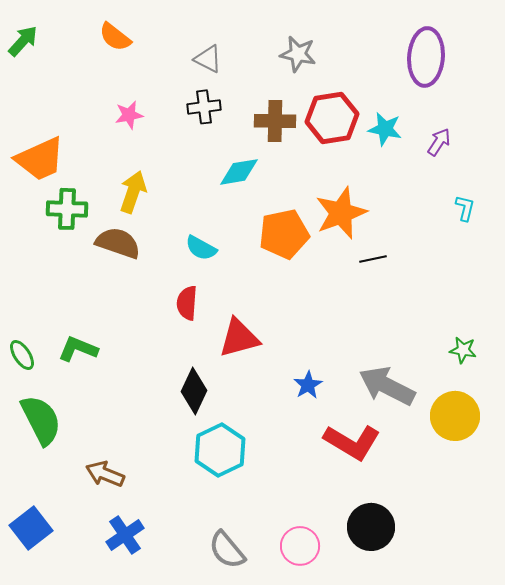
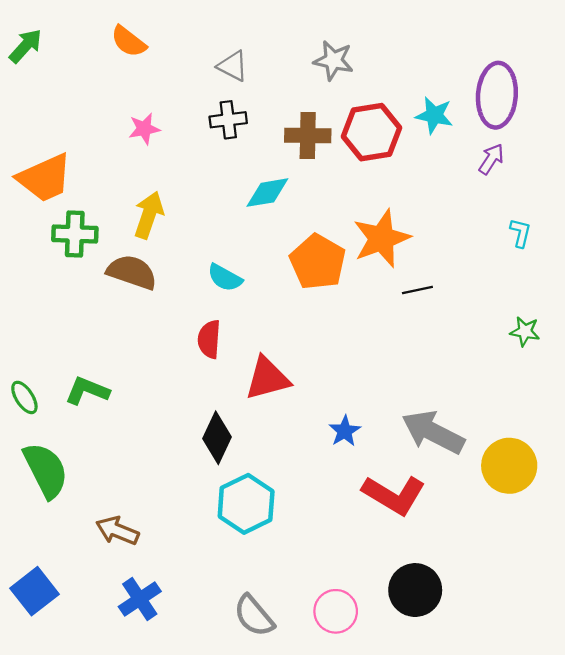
purple ellipse: (426, 57) -> (497, 95), moved
cyan star: (385, 129) -> (434, 115), moved
orange pentagon: (284, 234) -> (318, 262), turned -30
green star: (463, 350) -> (525, 331), moved

